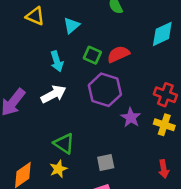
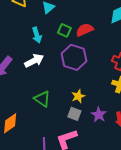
purple star: (131, 118) -> (99, 115), moved
gray square: (106, 163) -> (74, 114), turned 32
yellow star: (58, 169) -> (78, 96), moved

